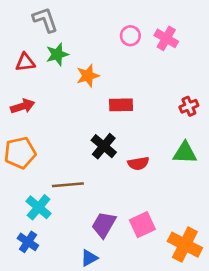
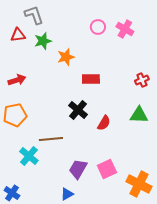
red triangle: (25, 62) -> (18, 35), moved
red semicircle: (138, 163) -> (104, 123), turned -49
blue cross: (28, 242) -> (12, 193), moved

